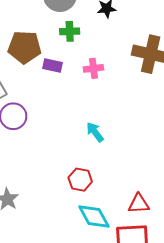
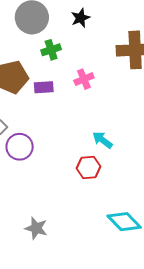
red hexagon: (80, 180) -> (89, 167), moved

